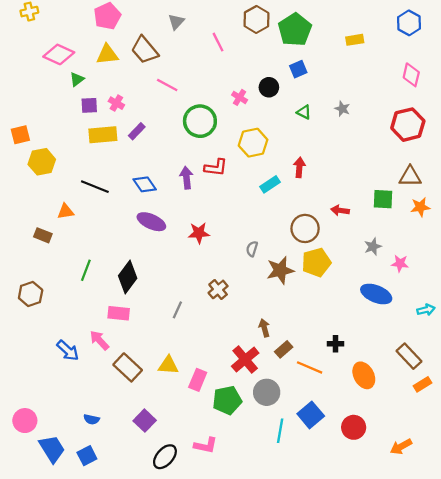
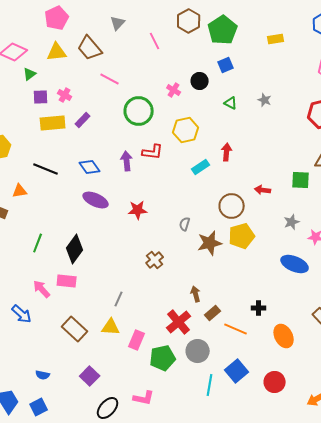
gray line: (177, 310) -> (119, 299), moved
pink arrow: (99, 340) -> (42, 289), moved

